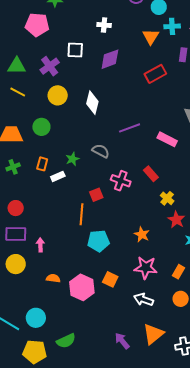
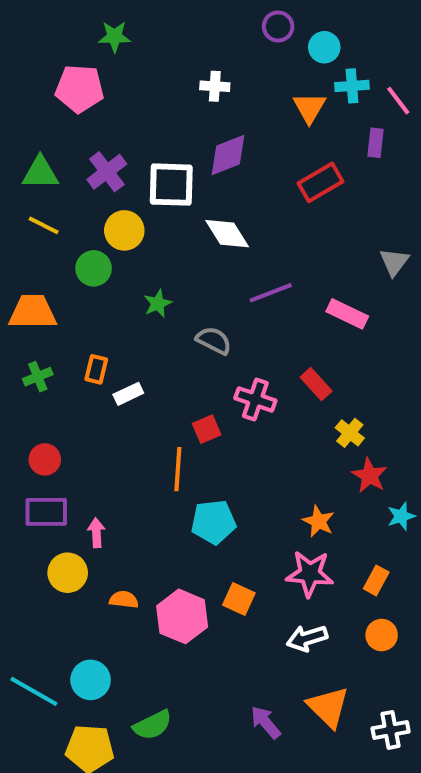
white square: (75, 50) -> (171, 185), moved, size x1.4
white diamond: (92, 103) -> (227, 234), moved, turned -45
green circle: (41, 127) -> (94, 268), moved
green star: (72, 159) -> (158, 303), moved
orange star: (142, 234) -> (318, 521), moved
yellow circle: (16, 264) -> (68, 573), moved
white arrow: (144, 300) -> (307, 638), turned -36
orange triangle: (153, 334) -> (328, 707), turned -35

